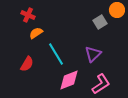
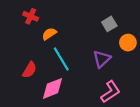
orange circle: (117, 10) -> (128, 43), moved
orange semicircle: (36, 33) -> (49, 34), moved
pink diamond: (69, 80) -> (52, 88), moved

